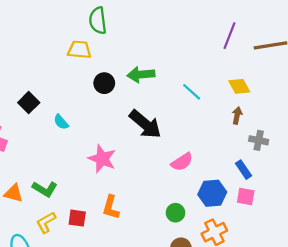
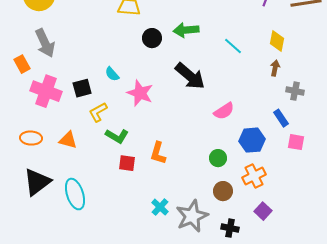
yellow diamond: (239, 86) -> (277, 41), turned 40
black square: (29, 103) -> (82, 88), moved, turned 30
pink star: (102, 159) -> (140, 93), moved
green L-shape: (45, 189) -> (117, 136), moved
pink square: (246, 197) -> (296, 142), moved
yellow L-shape: (46, 222) -> (98, 112), moved

